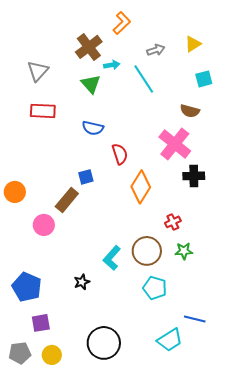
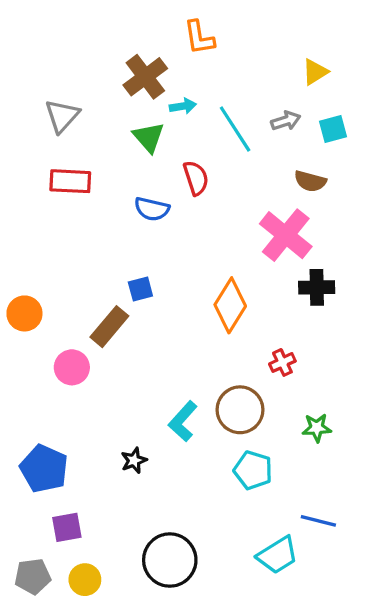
orange L-shape: (122, 23) -> (199, 38), turned 125
gray arrow: (156, 50) -> (286, 121), moved
red semicircle: (120, 154) -> (196, 178), moved
green star: (184, 251) -> (317, 428), moved

